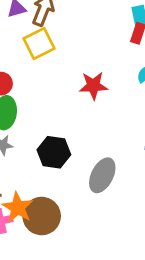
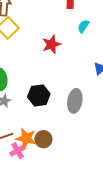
brown circle: (42, 216) -> (43, 139), size x0.7

